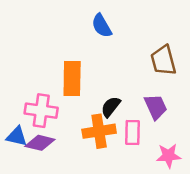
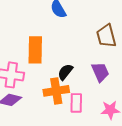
pink rectangle: (133, 133) -> (76, 103), moved

